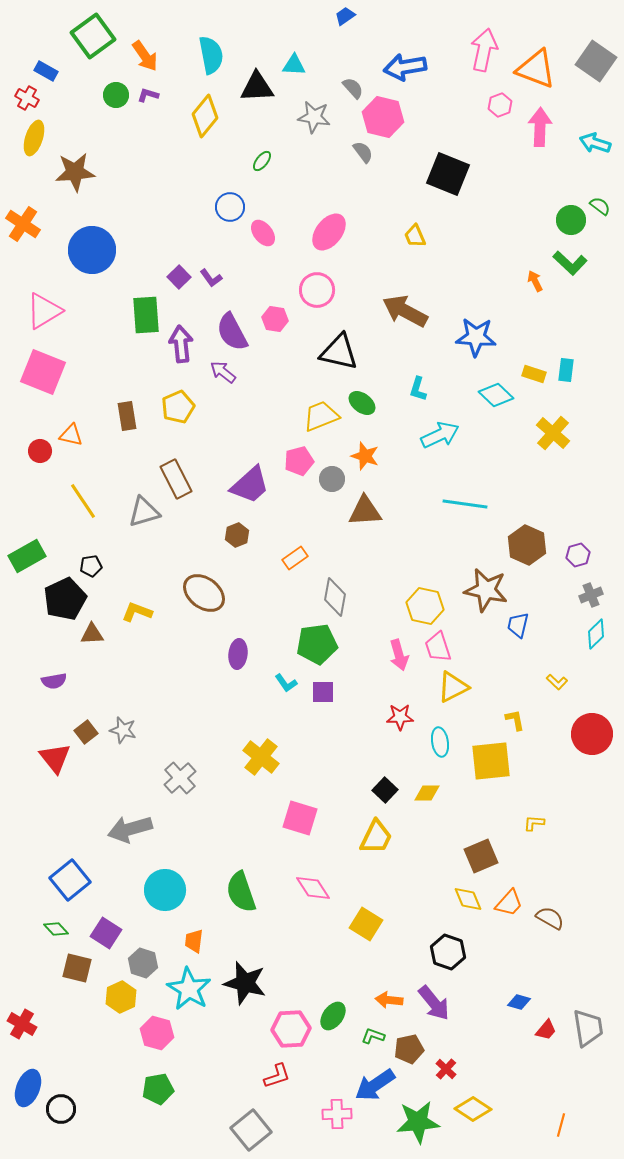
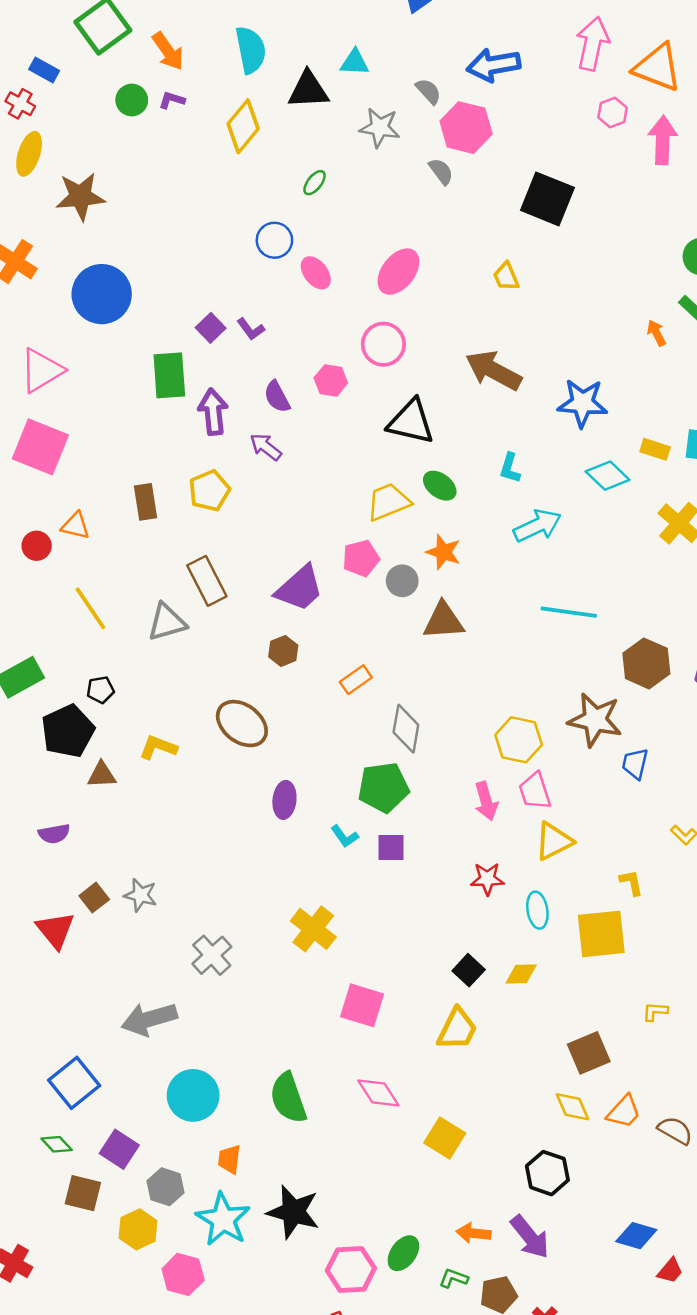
purple semicircle: (232, 332) -> (277, 397), size x0.7
blue diamond: (519, 1002) -> (636, 1236), size x1.4

